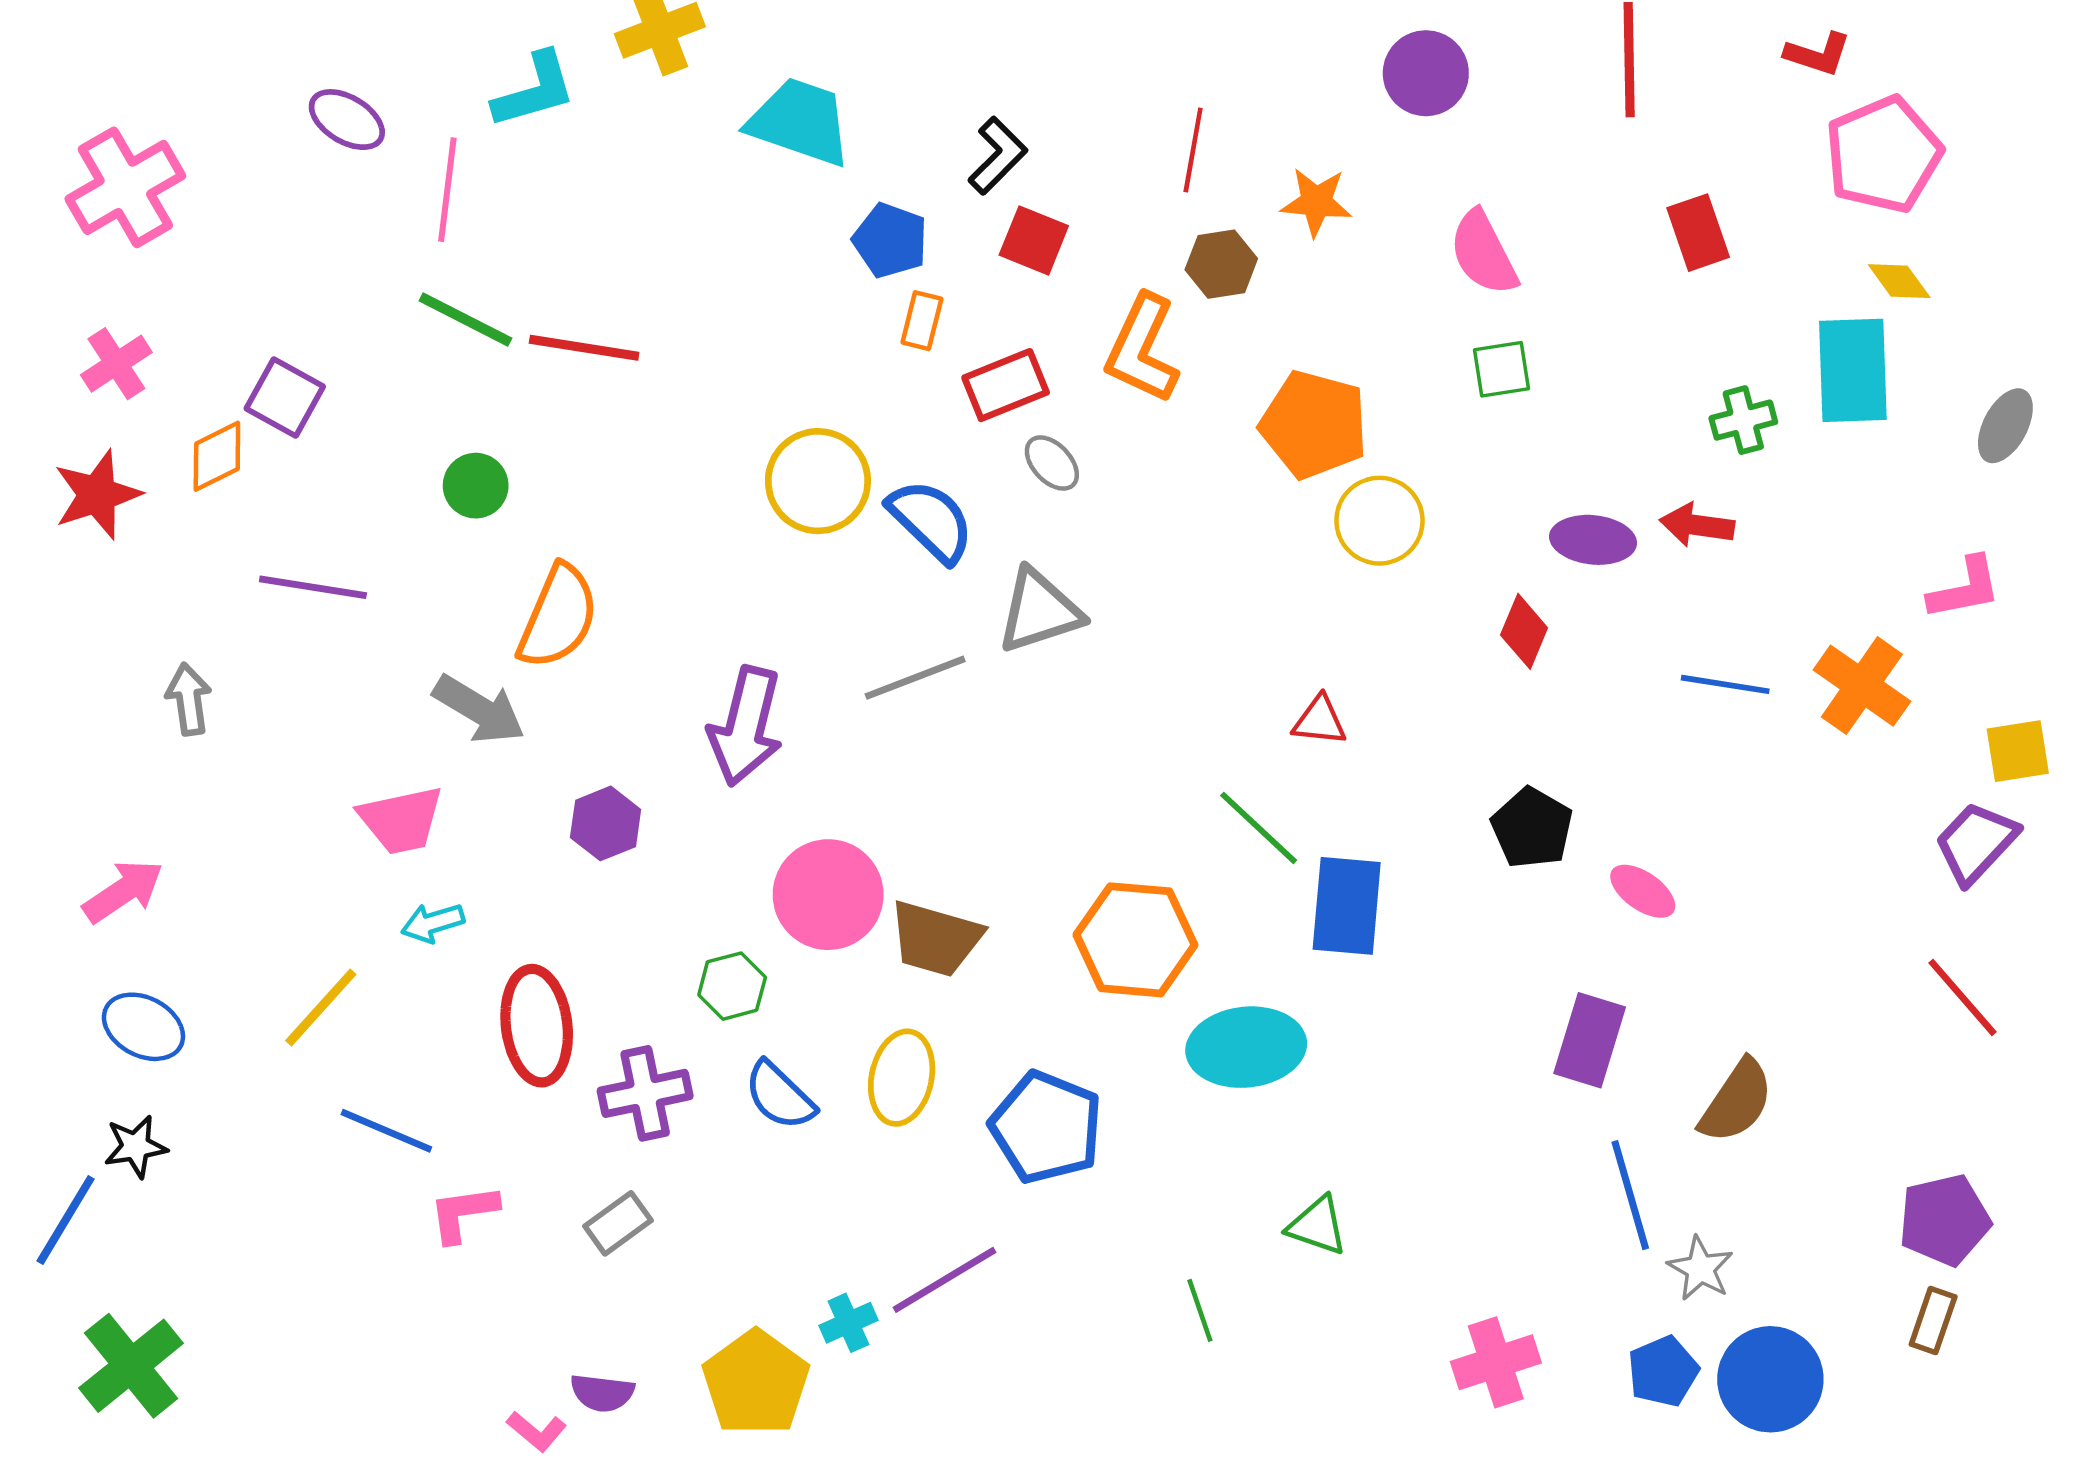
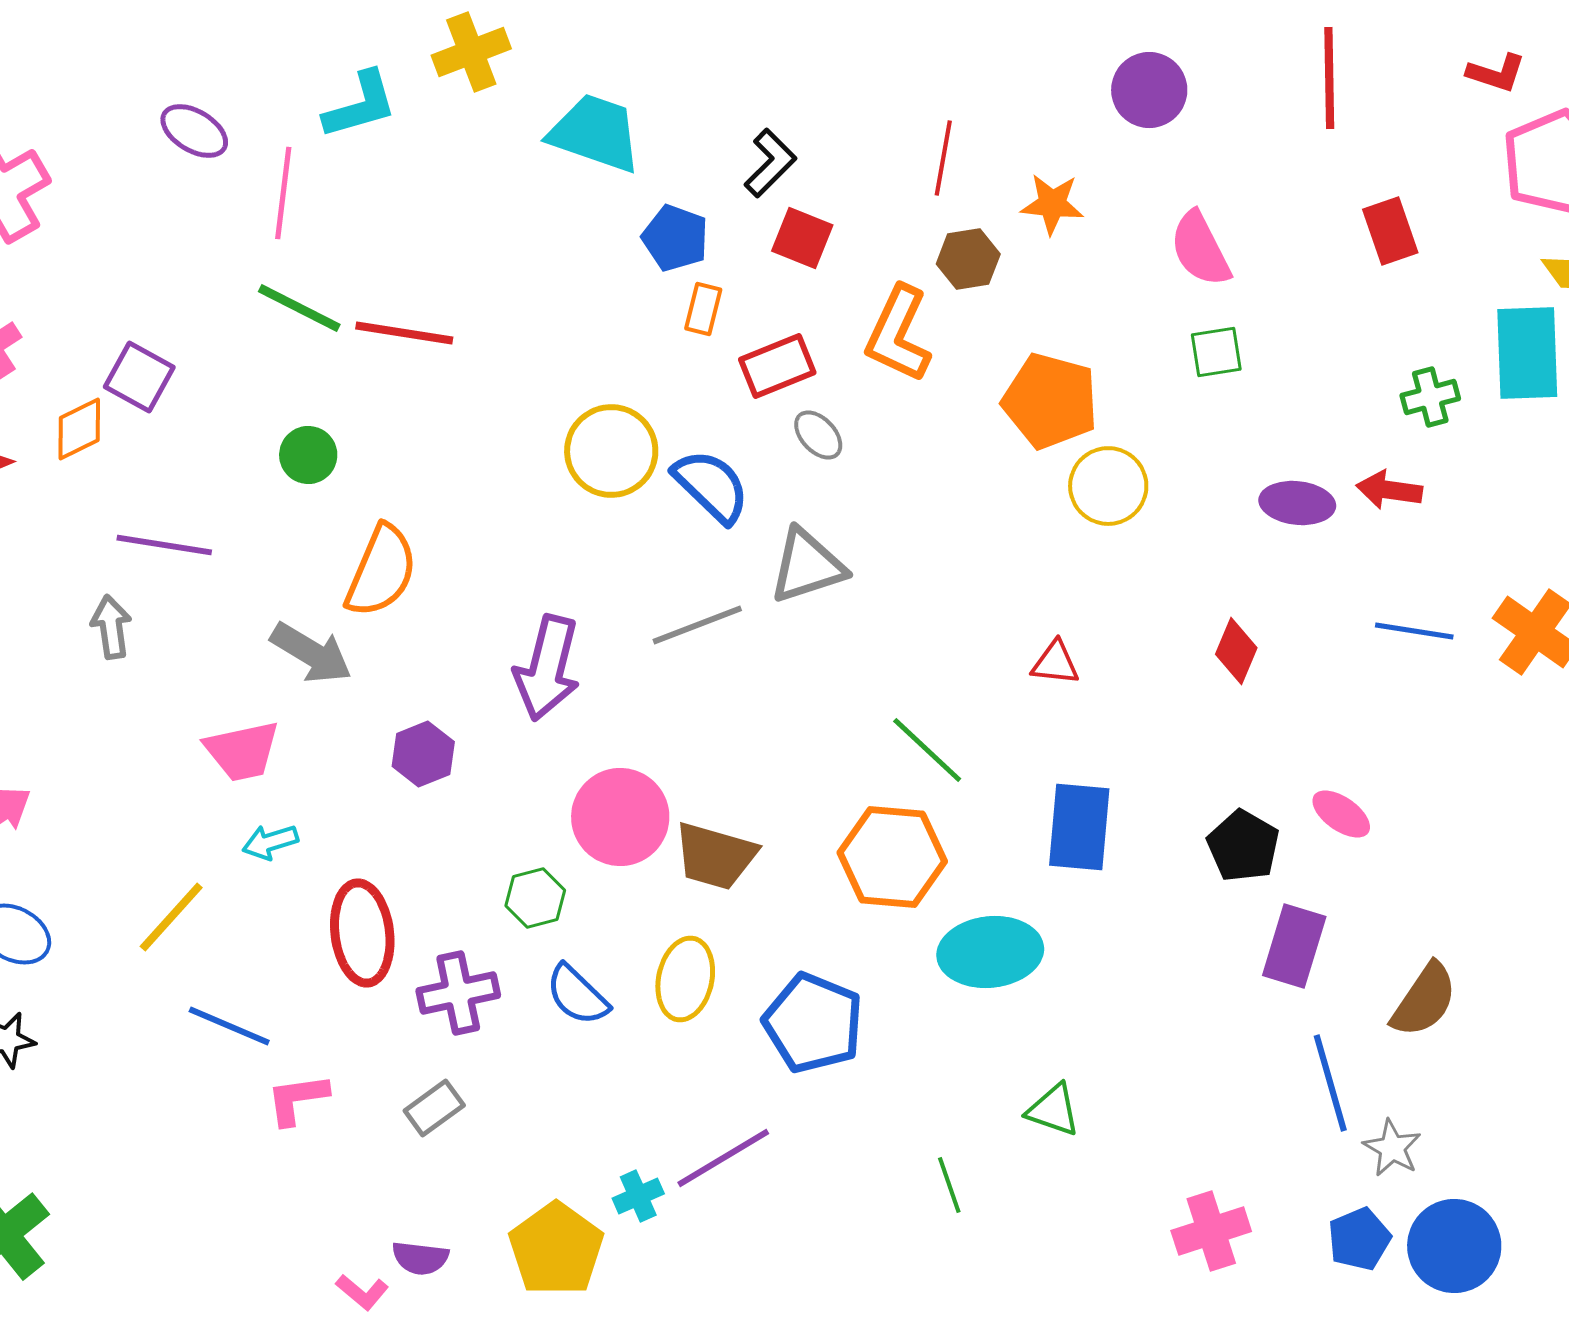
red diamond: (1524, 631) -> (1236, 651), moved
gray arrow: (189, 699) -> (111, 627), moved
green line: (1259, 828) -> (927, 750), moved
black pentagon: (1532, 828) -> (1243, 846), moved

